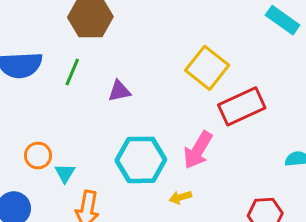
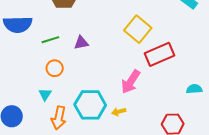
green line: (72, 72) -> (50, 40), moved, turned 48
orange circle: (38, 155) -> (55, 68), moved
cyan hexagon: (141, 160) -> (90, 105), moved

